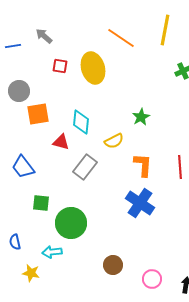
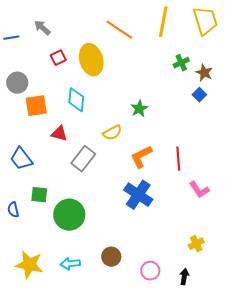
red square: (60, 66) -> (58, 58), turned -35
cyan diamond: (81, 122) -> (76, 100), moved
orange L-shape: (143, 165) -> (141, 157), turned -120
blue semicircle: (15, 242) -> (13, 210), moved
cyan arrow: (52, 252) -> (70, 264), moved
yellow star: (31, 273) -> (29, 265), size x1.6

